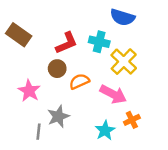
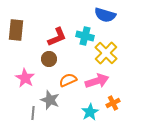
brown rectangle: (19, 35) -> (16, 30), turned 60
orange semicircle: (79, 81) -> (68, 80), moved
pink arrow: (113, 94) -> (97, 81), turned -45
gray star: (58, 116) -> (50, 100), turned -30

